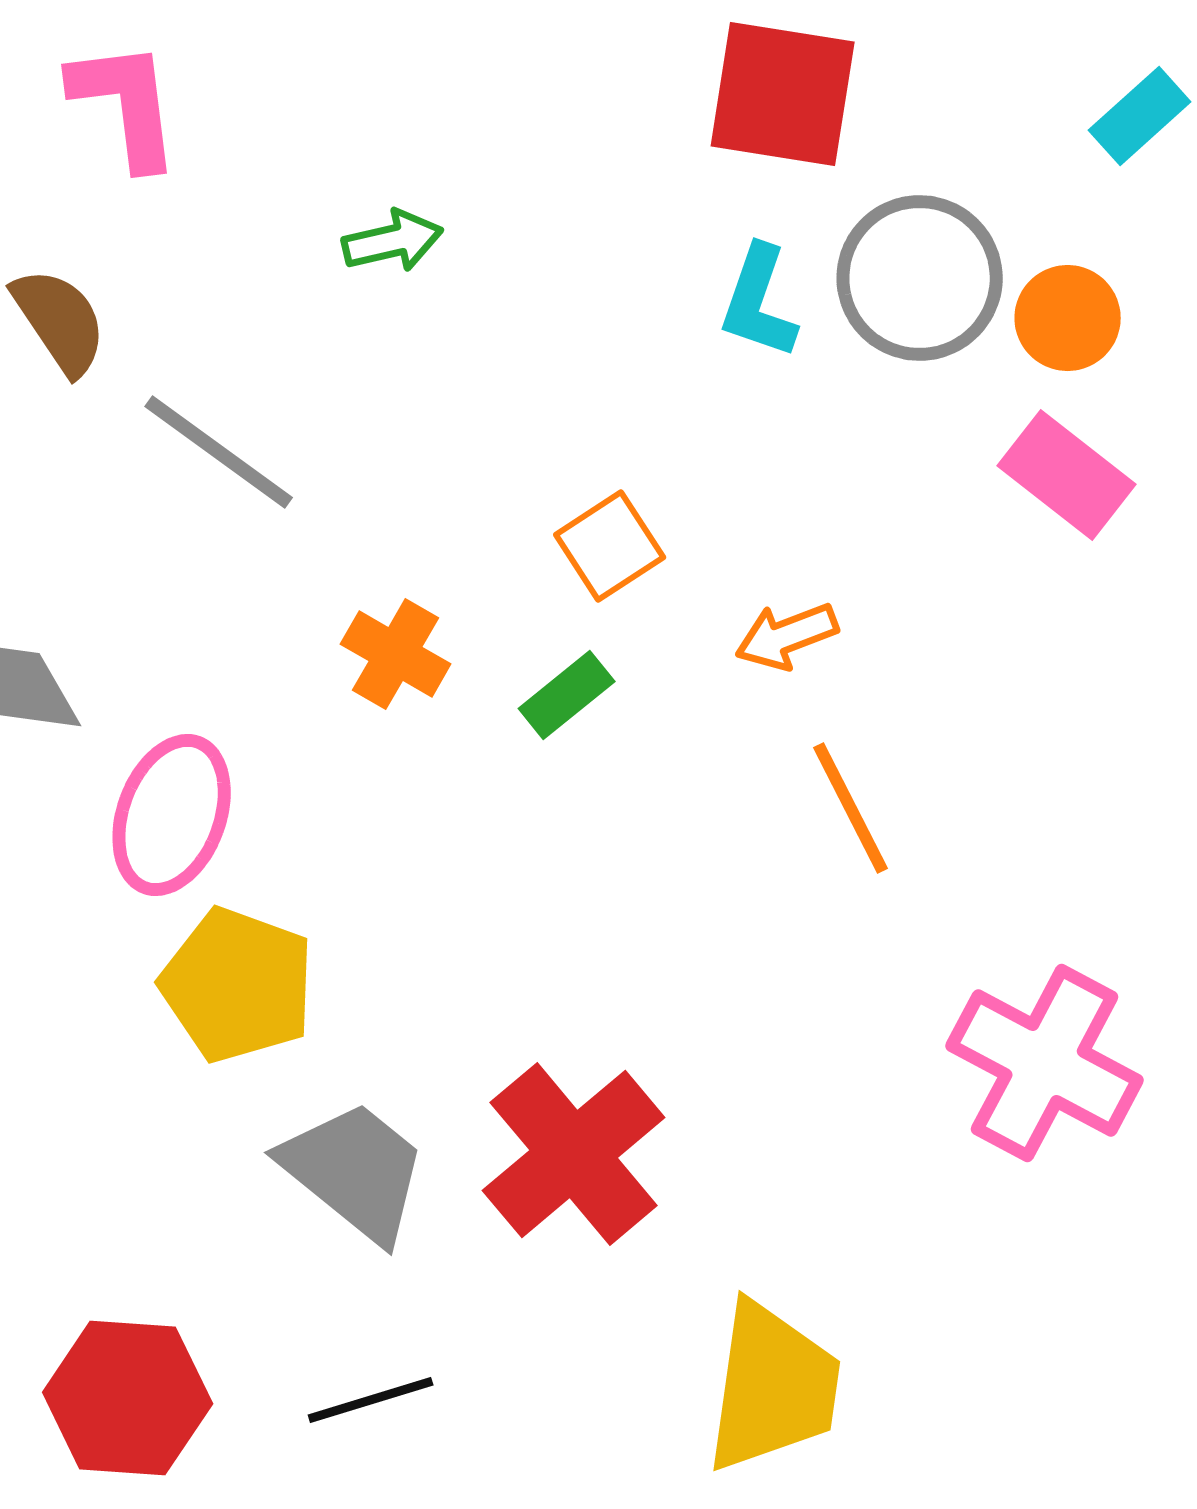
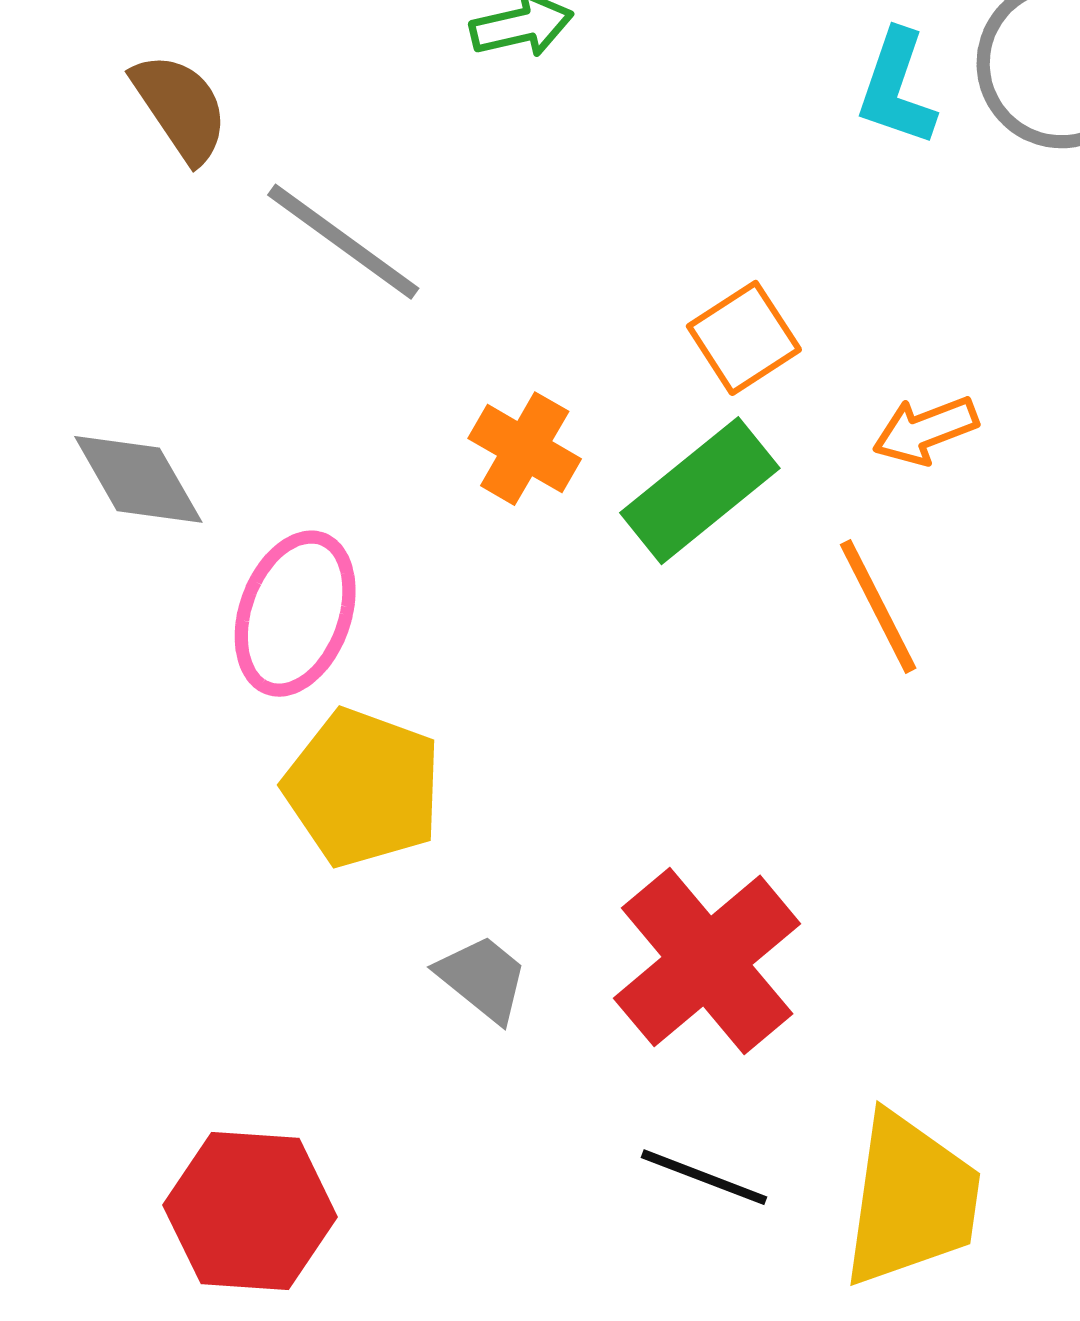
green rectangle: (567, 695) -> (700, 491), size x1.6
orange line: (851, 808) -> (878, 606), moved
gray trapezoid: (355, 1171) -> (483, 978), size x0.6
black line: (371, 1400) -> (704, 1177), moved, turned 38

